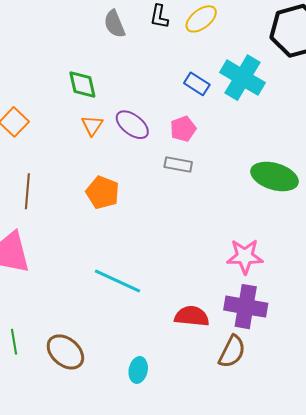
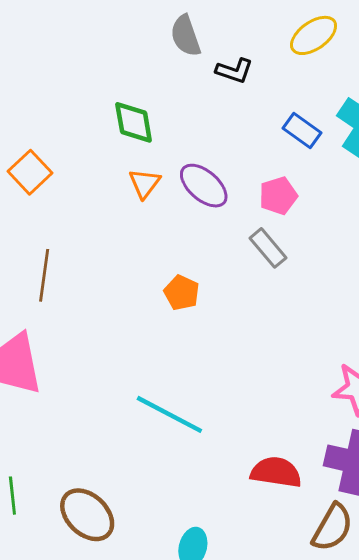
black L-shape: (159, 17) -> (234, 71), moved, turned -85
gray rectangle: (178, 165) -> (268, 248), turned 36
orange pentagon: (103, 192) -> (182, 293), moved, size x0.7

